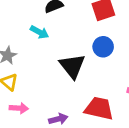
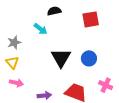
blue circle: (103, 47) -> (89, 58), moved

